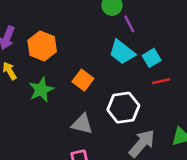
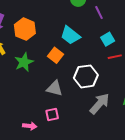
purple line: (129, 24) -> (99, 13), moved
cyan trapezoid: (122, 52) -> (70, 35), moved

